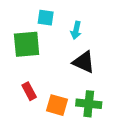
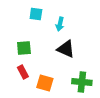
green square: (27, 44) -> (24, 48), moved, size x0.7
green cross: (89, 104) -> (82, 82), moved

